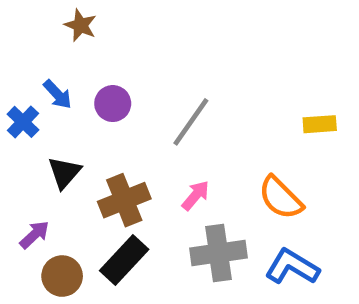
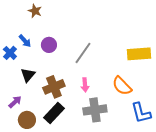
yellow rectangle: (320, 124) -> (139, 54), size x1.6
pink arrow: (196, 196) -> (85, 85), turned 136
blue L-shape: (292, 267) -> (141, 113), moved, turned -135

